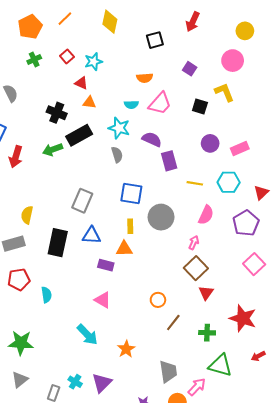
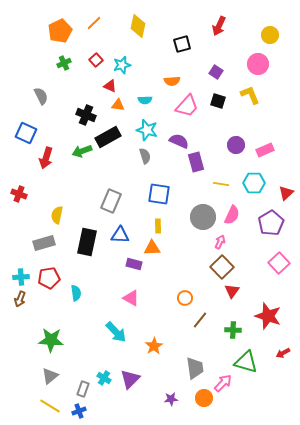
cyan semicircle: (131, 105) -> (145, 100), moved
black square: (200, 107) -> (218, 101), moved
gray circle: (161, 217) -> (203, 217), moved

